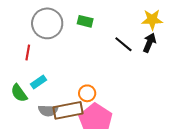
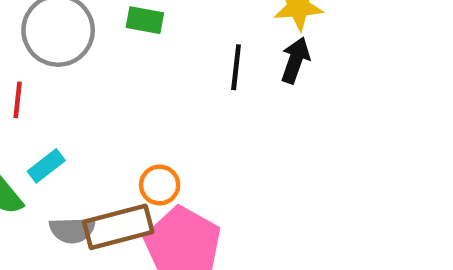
black line: (123, 44) -> (236, 67), turned 60

